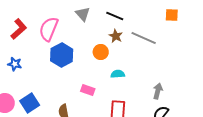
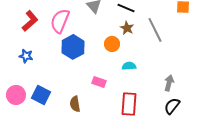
gray line: (144, 38) -> (155, 30), turned 40
blue square: (30, 103) -> (41, 95), turned -30

